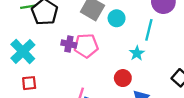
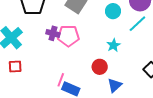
cyan circle: (117, 18) -> (113, 11), moved
cyan line: (149, 30) -> (137, 24), moved, turned 30

